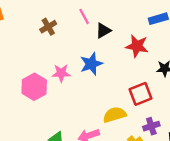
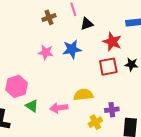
brown cross: (48, 27) -> (49, 17), moved
pink hexagon: (34, 87) -> (17, 86), moved
red square: (140, 94) -> (108, 67), moved

